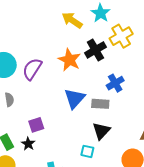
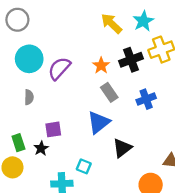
orange star: (69, 60) -> (101, 66), size x0.7
blue triangle: (75, 99) -> (99, 122), moved
gray rectangle: (100, 104) -> (109, 92), moved, turned 42
cyan square: (87, 151) -> (84, 166), moved

